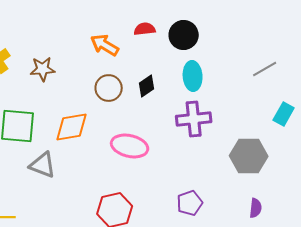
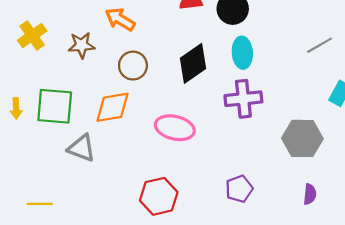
orange arrow: (105, 45) -> (120, 19), moved
black diamond: (147, 86) -> (193, 63), size x1.6
brown circle: (109, 88) -> (133, 66), moved

